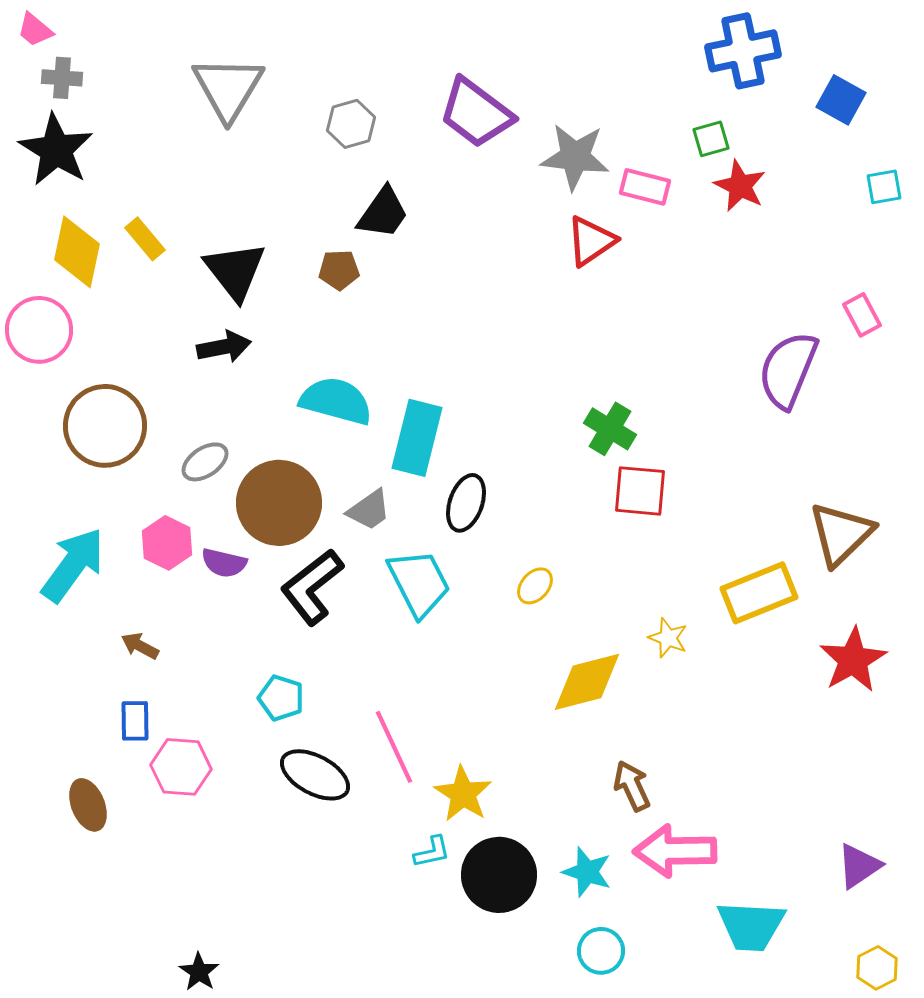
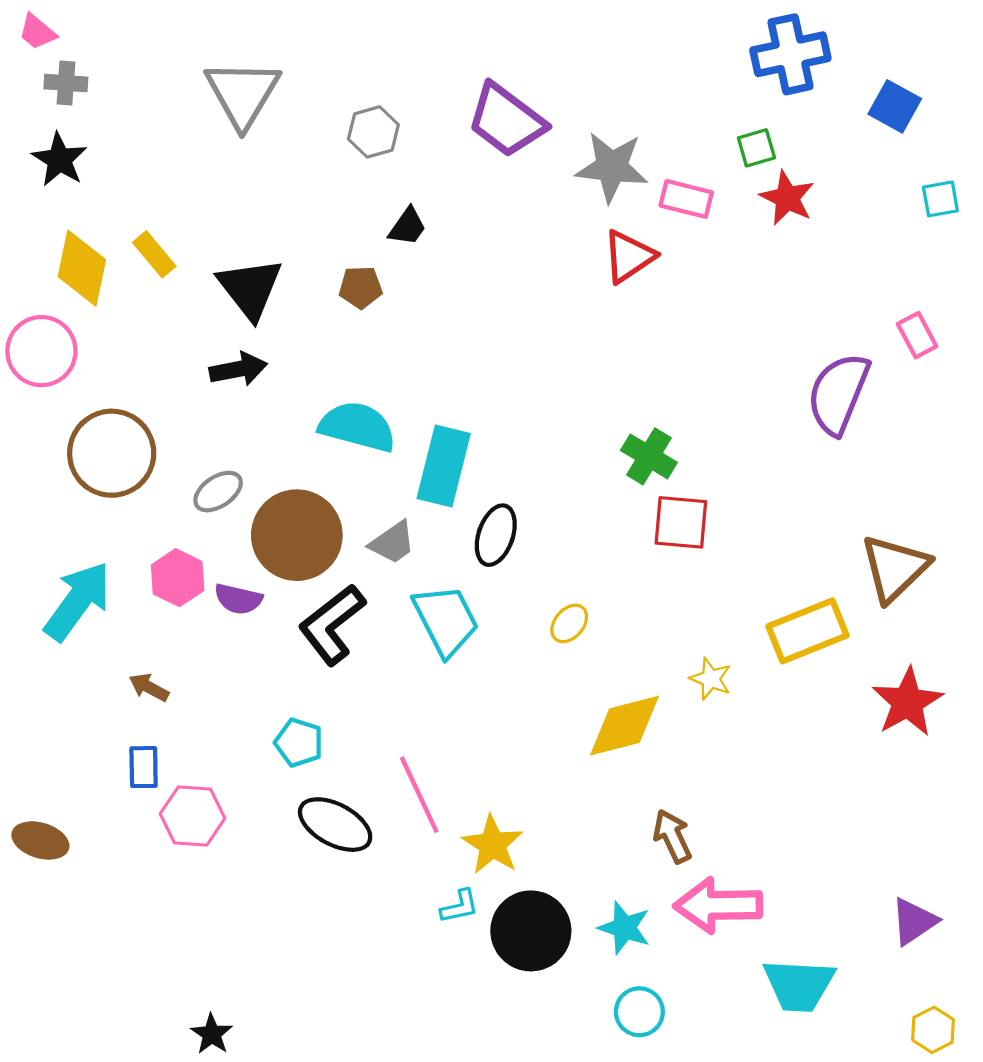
black star: (56, 150) -> (60, 160), size x0.7
black trapezoid: (383, 213) -> (407, 227), size x0.7
brown ellipse: (88, 805) -> (40, 840), moved, turned -51

